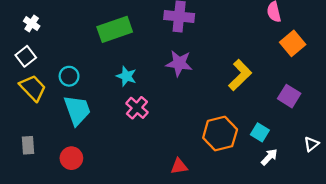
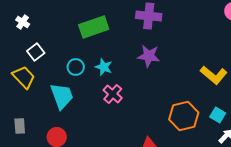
white square: (26, 56) -> (36, 52), moved
yellow L-shape: (240, 75) -> (214, 75), moved, turned 84
cyan circle: (69, 76) -> (76, 67), moved

